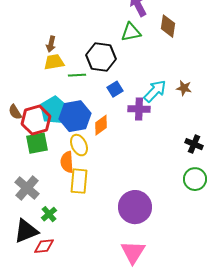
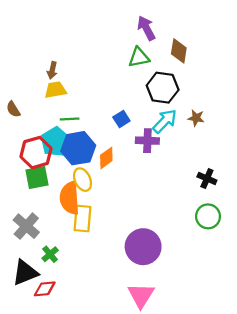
black hexagon: (101, 57) -> (163, 88), moved
green line: (77, 75) -> (70, 119), moved
brown semicircle: (15, 112) -> (13, 109), moved
orange semicircle: (67, 162) -> (70, 198), size x1.4

